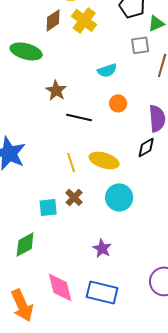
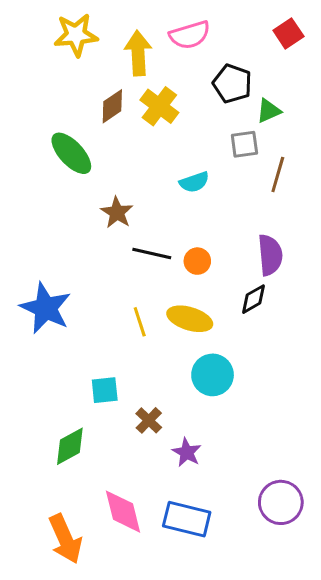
green ellipse: (26, 51) -> (71, 153), turned 32
orange circle: (118, 103) -> (197, 261), moved
brown cross: (74, 197) -> (149, 420), moved

